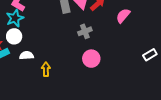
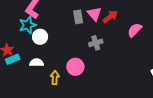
white circle: (14, 36) -> (40, 37), moved
pink circle: (91, 59) -> (75, 67), moved

